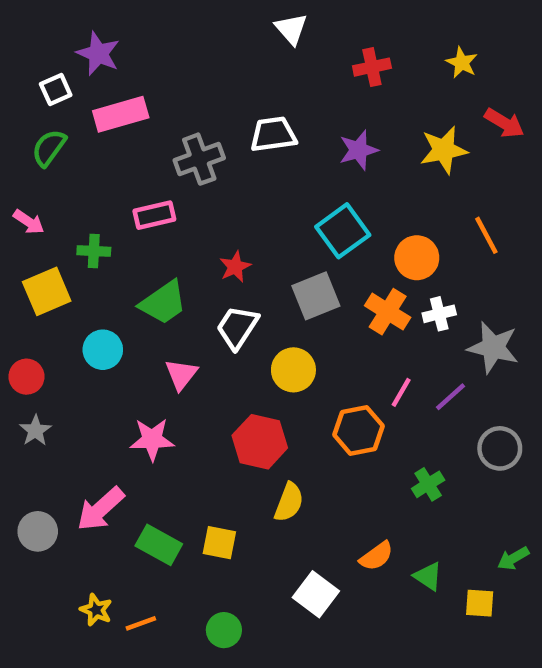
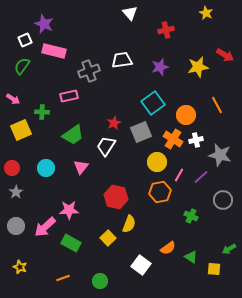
yellow star: (462, 63) -> (206, 13), moved
pink rectangle: (121, 114) -> (54, 51), turned 30
red star: (235, 267) -> (114, 123), moved
cyan circle: (103, 350) -> (46, 168), moved
yellow circle: (293, 370) -> (157, 162), moved
pink star: (152, 439) -> (69, 210), moved
green cross: (428, 484) -> (191, 216), turned -32
gray circle: (38, 531) -> (16, 226), moved
yellow square: (219, 543) -> (108, 238), moved, turned 35
yellow star: (96, 610) -> (20, 267), moved

